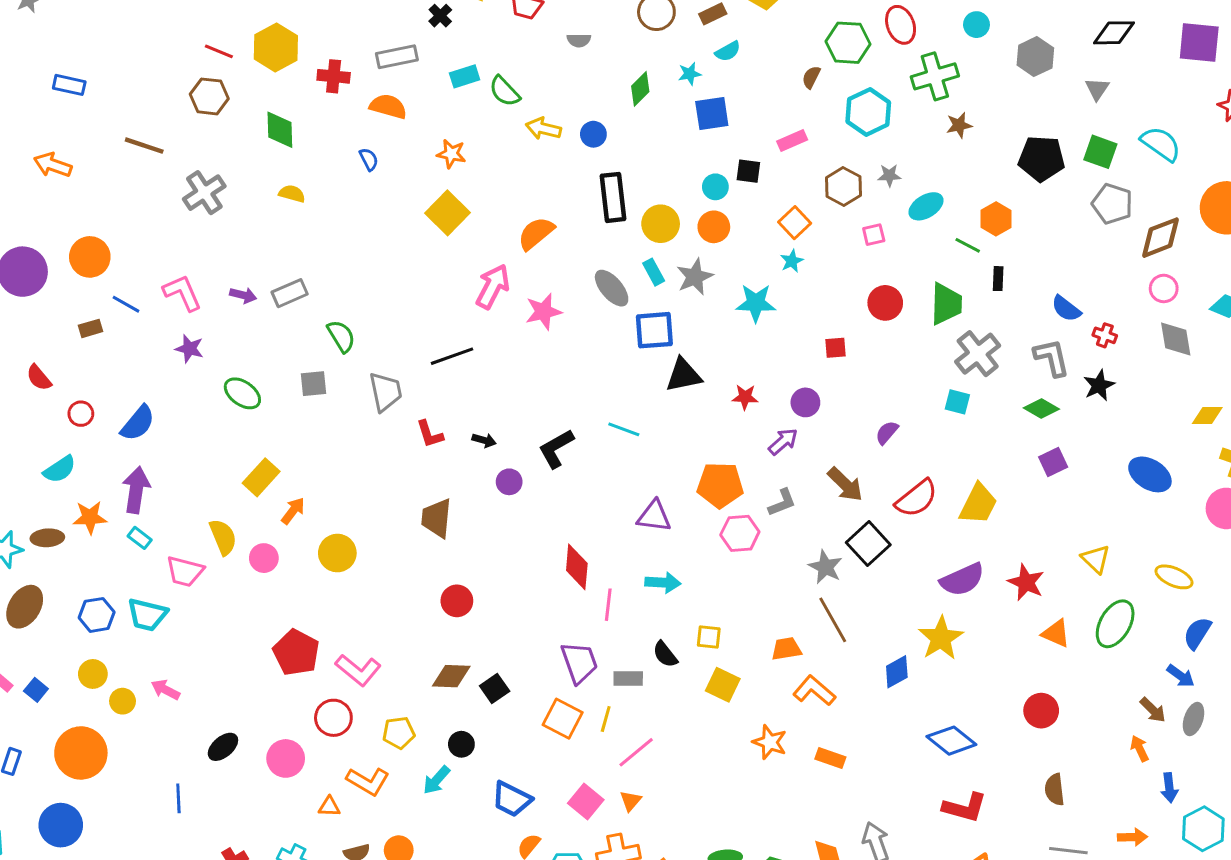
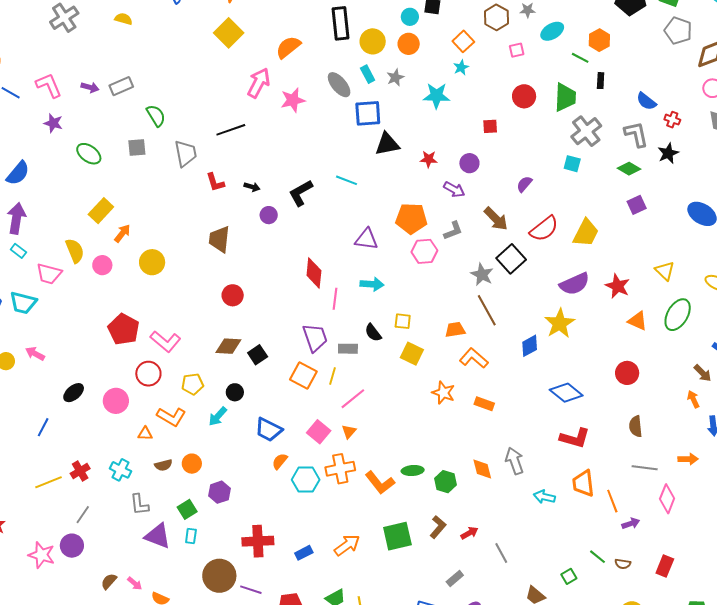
gray star: (695, 277) -> (395, 77), size x0.7
purple arrow: (783, 442) -> (454, 189), turned 70
blue line: (178, 798) -> (43, 427), turned 30

